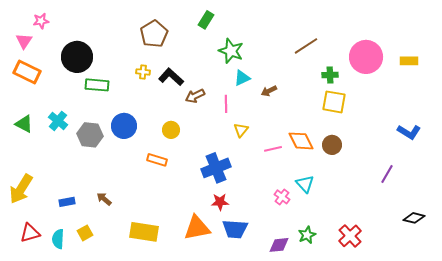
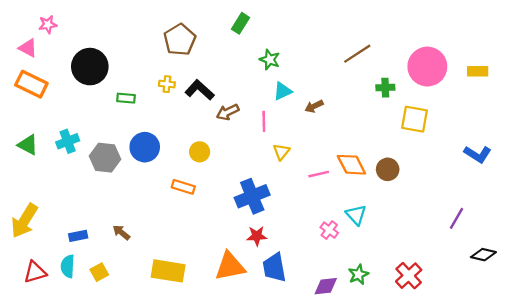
pink triangle: (24, 41) -> (28, 48), turned -36
green star: (231, 51) -> (270, 60), size x0.7
green rectangle: (97, 85) -> (126, 98), moved, size x0.7
yellow square: (334, 102) -> (414, 119), moved
cyan cross: (58, 121) -> (68, 141), turned 30
purple line: (387, 174) -> (457, 218), moved
blue trapezoid: (235, 229) -> (274, 267), turned 76
cyan semicircle: (58, 239) -> (68, 266), moved

